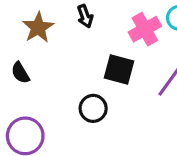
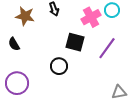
brown star: (38, 28) -> (25, 16), turned -30

